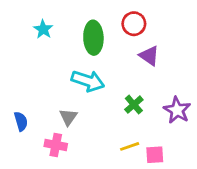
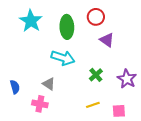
cyan star: (43, 29) -> (31, 21), size x1.6
gray triangle: (68, 117) -> (49, 84), turned -32
pink square: (155, 155) -> (119, 111), moved

